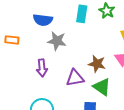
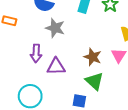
purple triangle: (75, 78) -> (56, 67), moved

